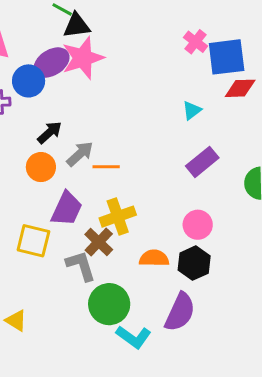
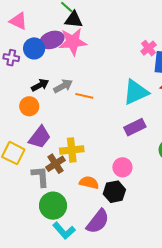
cyan triangle: (192, 110) -> (136, 92), size x2.0
gray arrow: (80, 154) -> (63, 86), moved
orange line: (106, 167) -> (84, 96), moved

